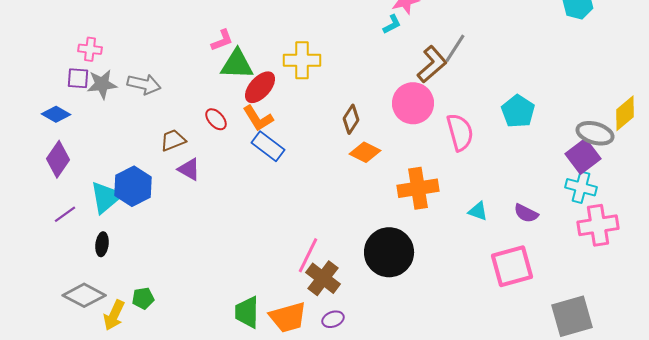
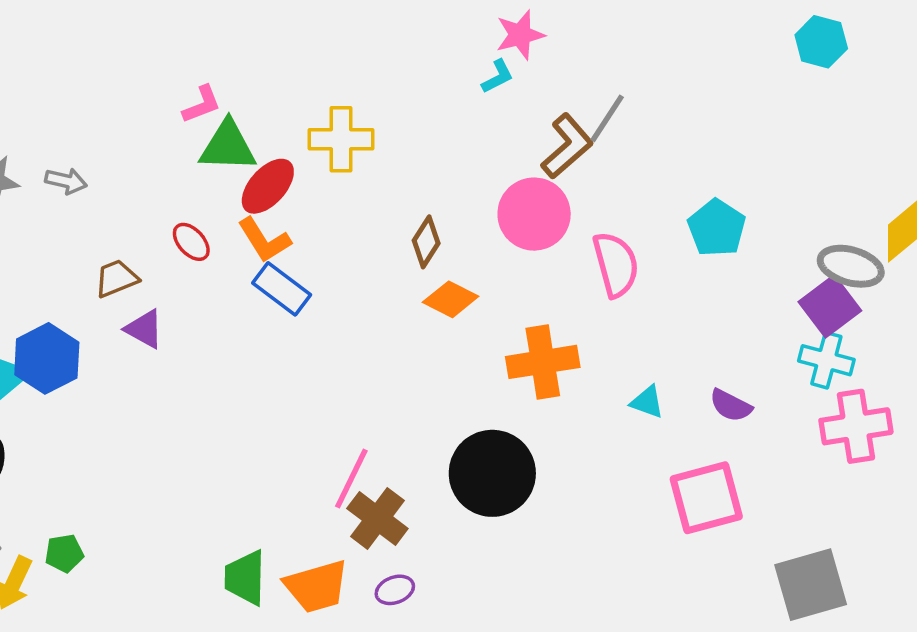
gray arrow: (144, 84) -> (66, 181), size x0.7

